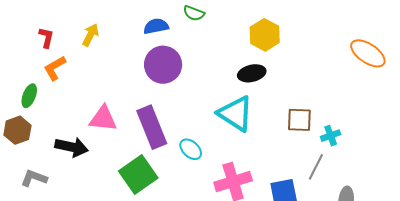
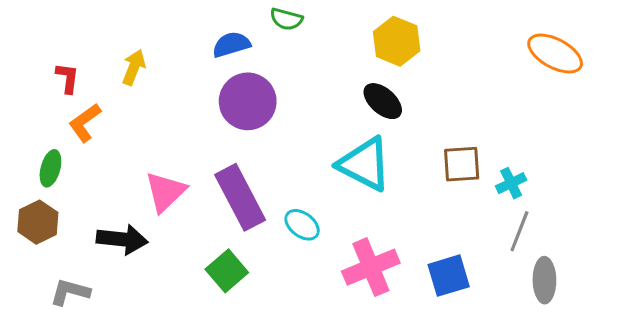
black ellipse: (252, 73) -> (383, 101), turned 60
pink triangle: (103, 119) -> (165, 192), turned -44
gray line: (316, 167) -> (519, 231), moved
green square: (138, 175) -> (227, 271), size x0.7

